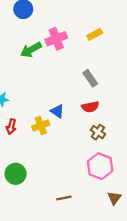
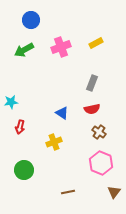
green arrow: (31, 50) -> (24, 50), moved
gray rectangle: (90, 78) -> (92, 83), turned 56
yellow cross: (41, 126) -> (54, 142), moved

